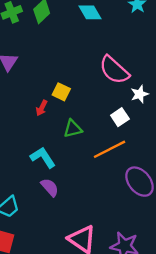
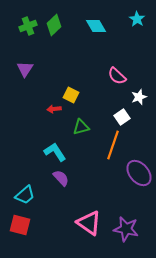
pink semicircle: (114, 70) -> (117, 76), size x0.7
red arrow: (42, 108) -> (54, 109), turned 56
orange line: (110, 149) -> (113, 145), turned -44

